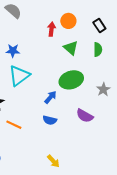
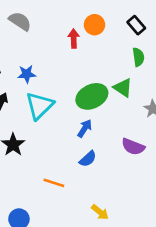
green triangle: (71, 48) -> (123, 88), moved
green ellipse: (71, 80) -> (92, 96), moved
blue semicircle: (50, 120) -> (88, 159), turned -48
orange line: (14, 125) -> (54, 183), moved

